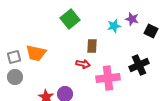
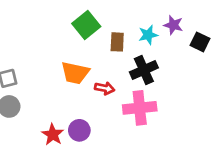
brown rectangle: (92, 46) -> (117, 42), moved
orange trapezoid: (36, 53) -> (75, 73), moved
black cross: (139, 65) -> (144, 70), moved

